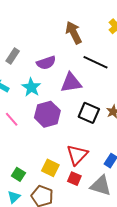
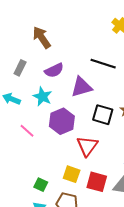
brown arrow: (74, 33) -> (42, 37), moved
red triangle: (77, 155) -> (87, 146), moved
red square: (74, 179) -> (97, 182), size x1.5

